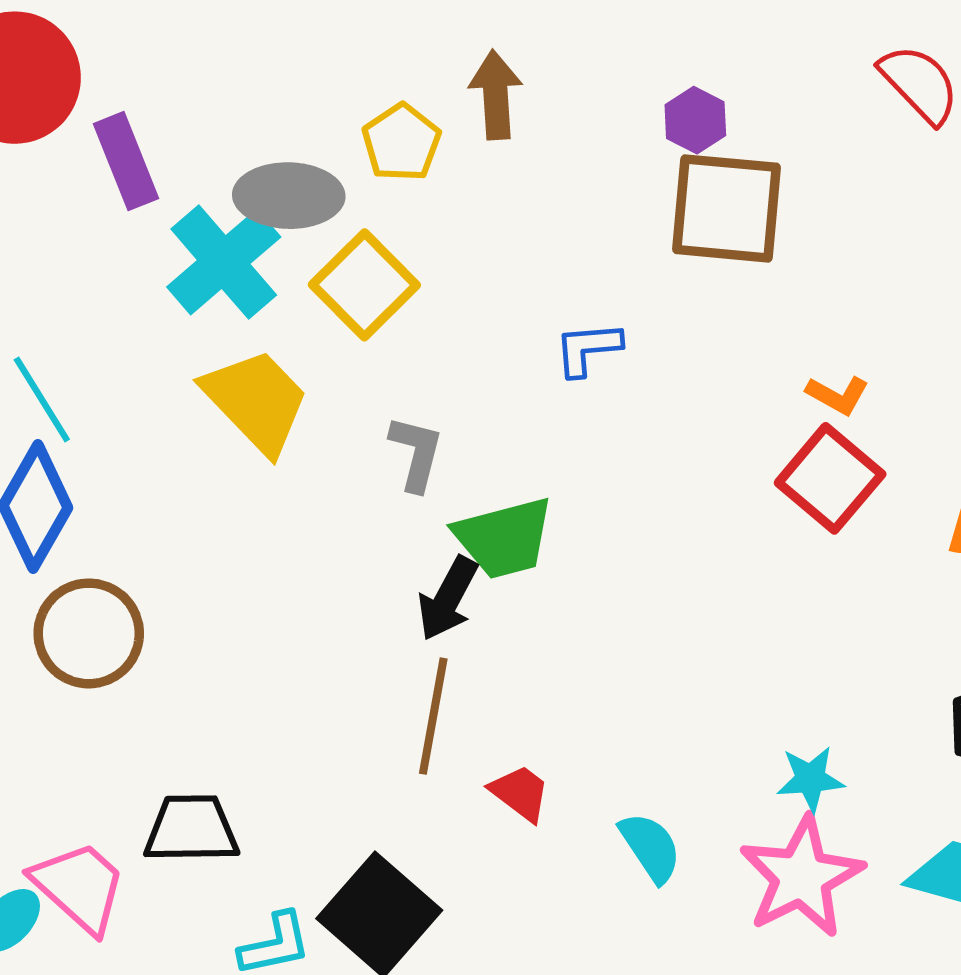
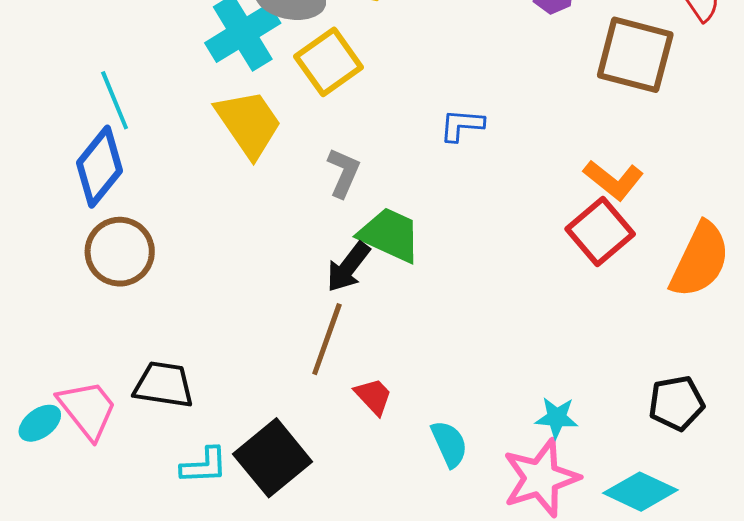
brown square: (726, 208) -> (635, 55), moved
orange L-shape: (838, 395) -> (613, 180), size x1.5
green trapezoid: (504, 538) -> (390, 235), turned -150

